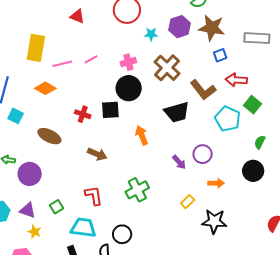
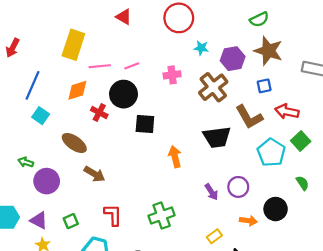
purple hexagon: (180, 27) -> (233, 59), moved
blue square: (220, 55) -> (264, 86), moved
orange diamond: (45, 88) -> (77, 90), turned -55
black circle: (129, 88) -> (124, 94), moved
red cross: (83, 114) -> (99, 112), moved
green semicircle: (260, 142) -> (302, 183), turned 112
brown arrow: (97, 154) -> (94, 174), moved
black circle: (253, 171) -> (276, 209), moved

